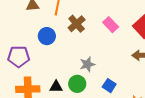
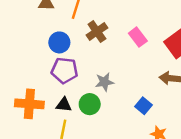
purple pentagon: (19, 57) -> (65, 70), moved
blue square: (109, 86) -> (144, 106), moved

